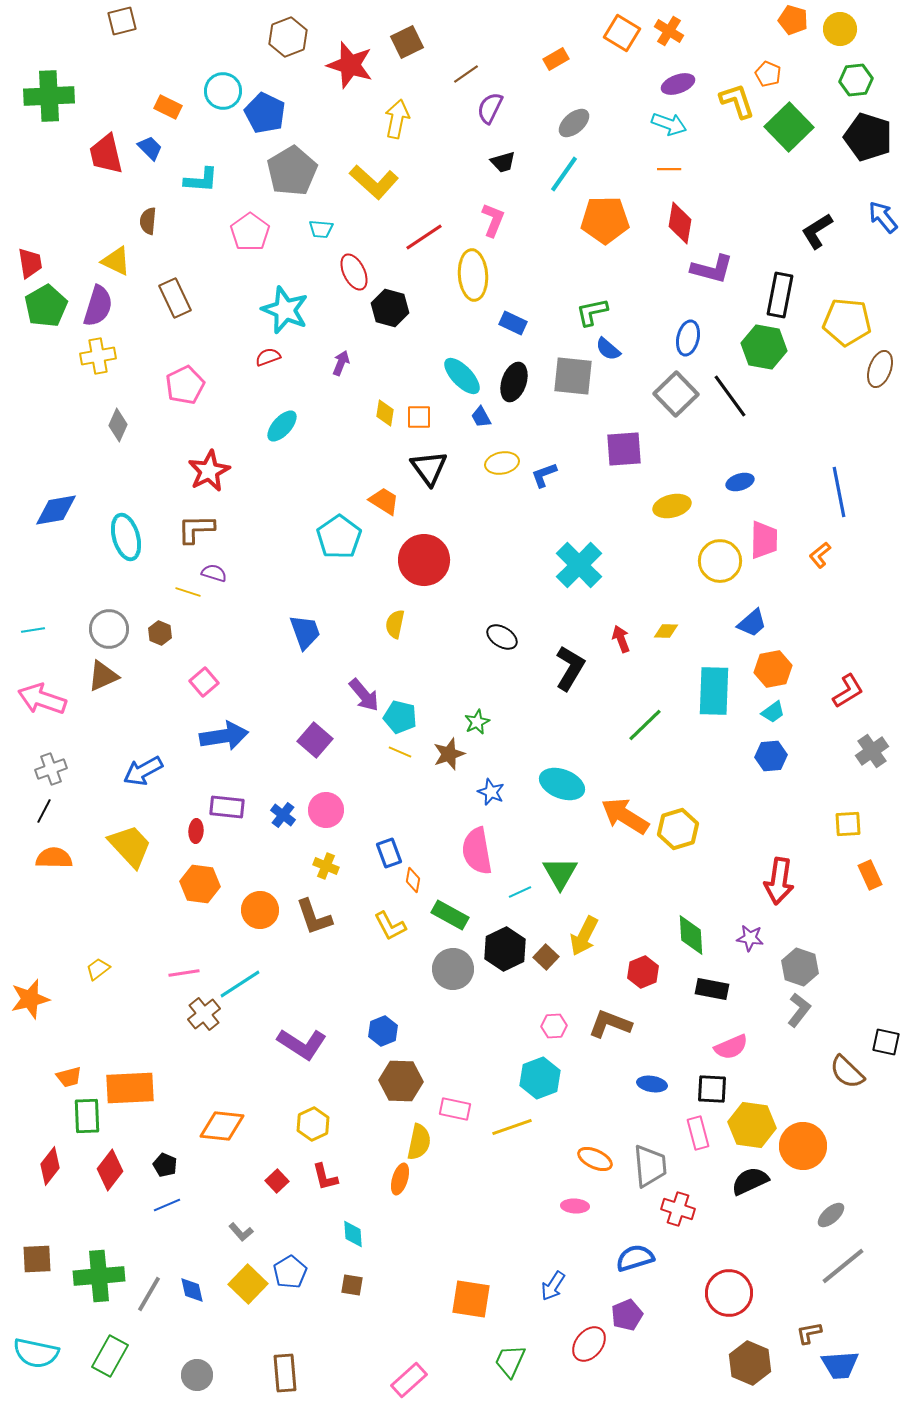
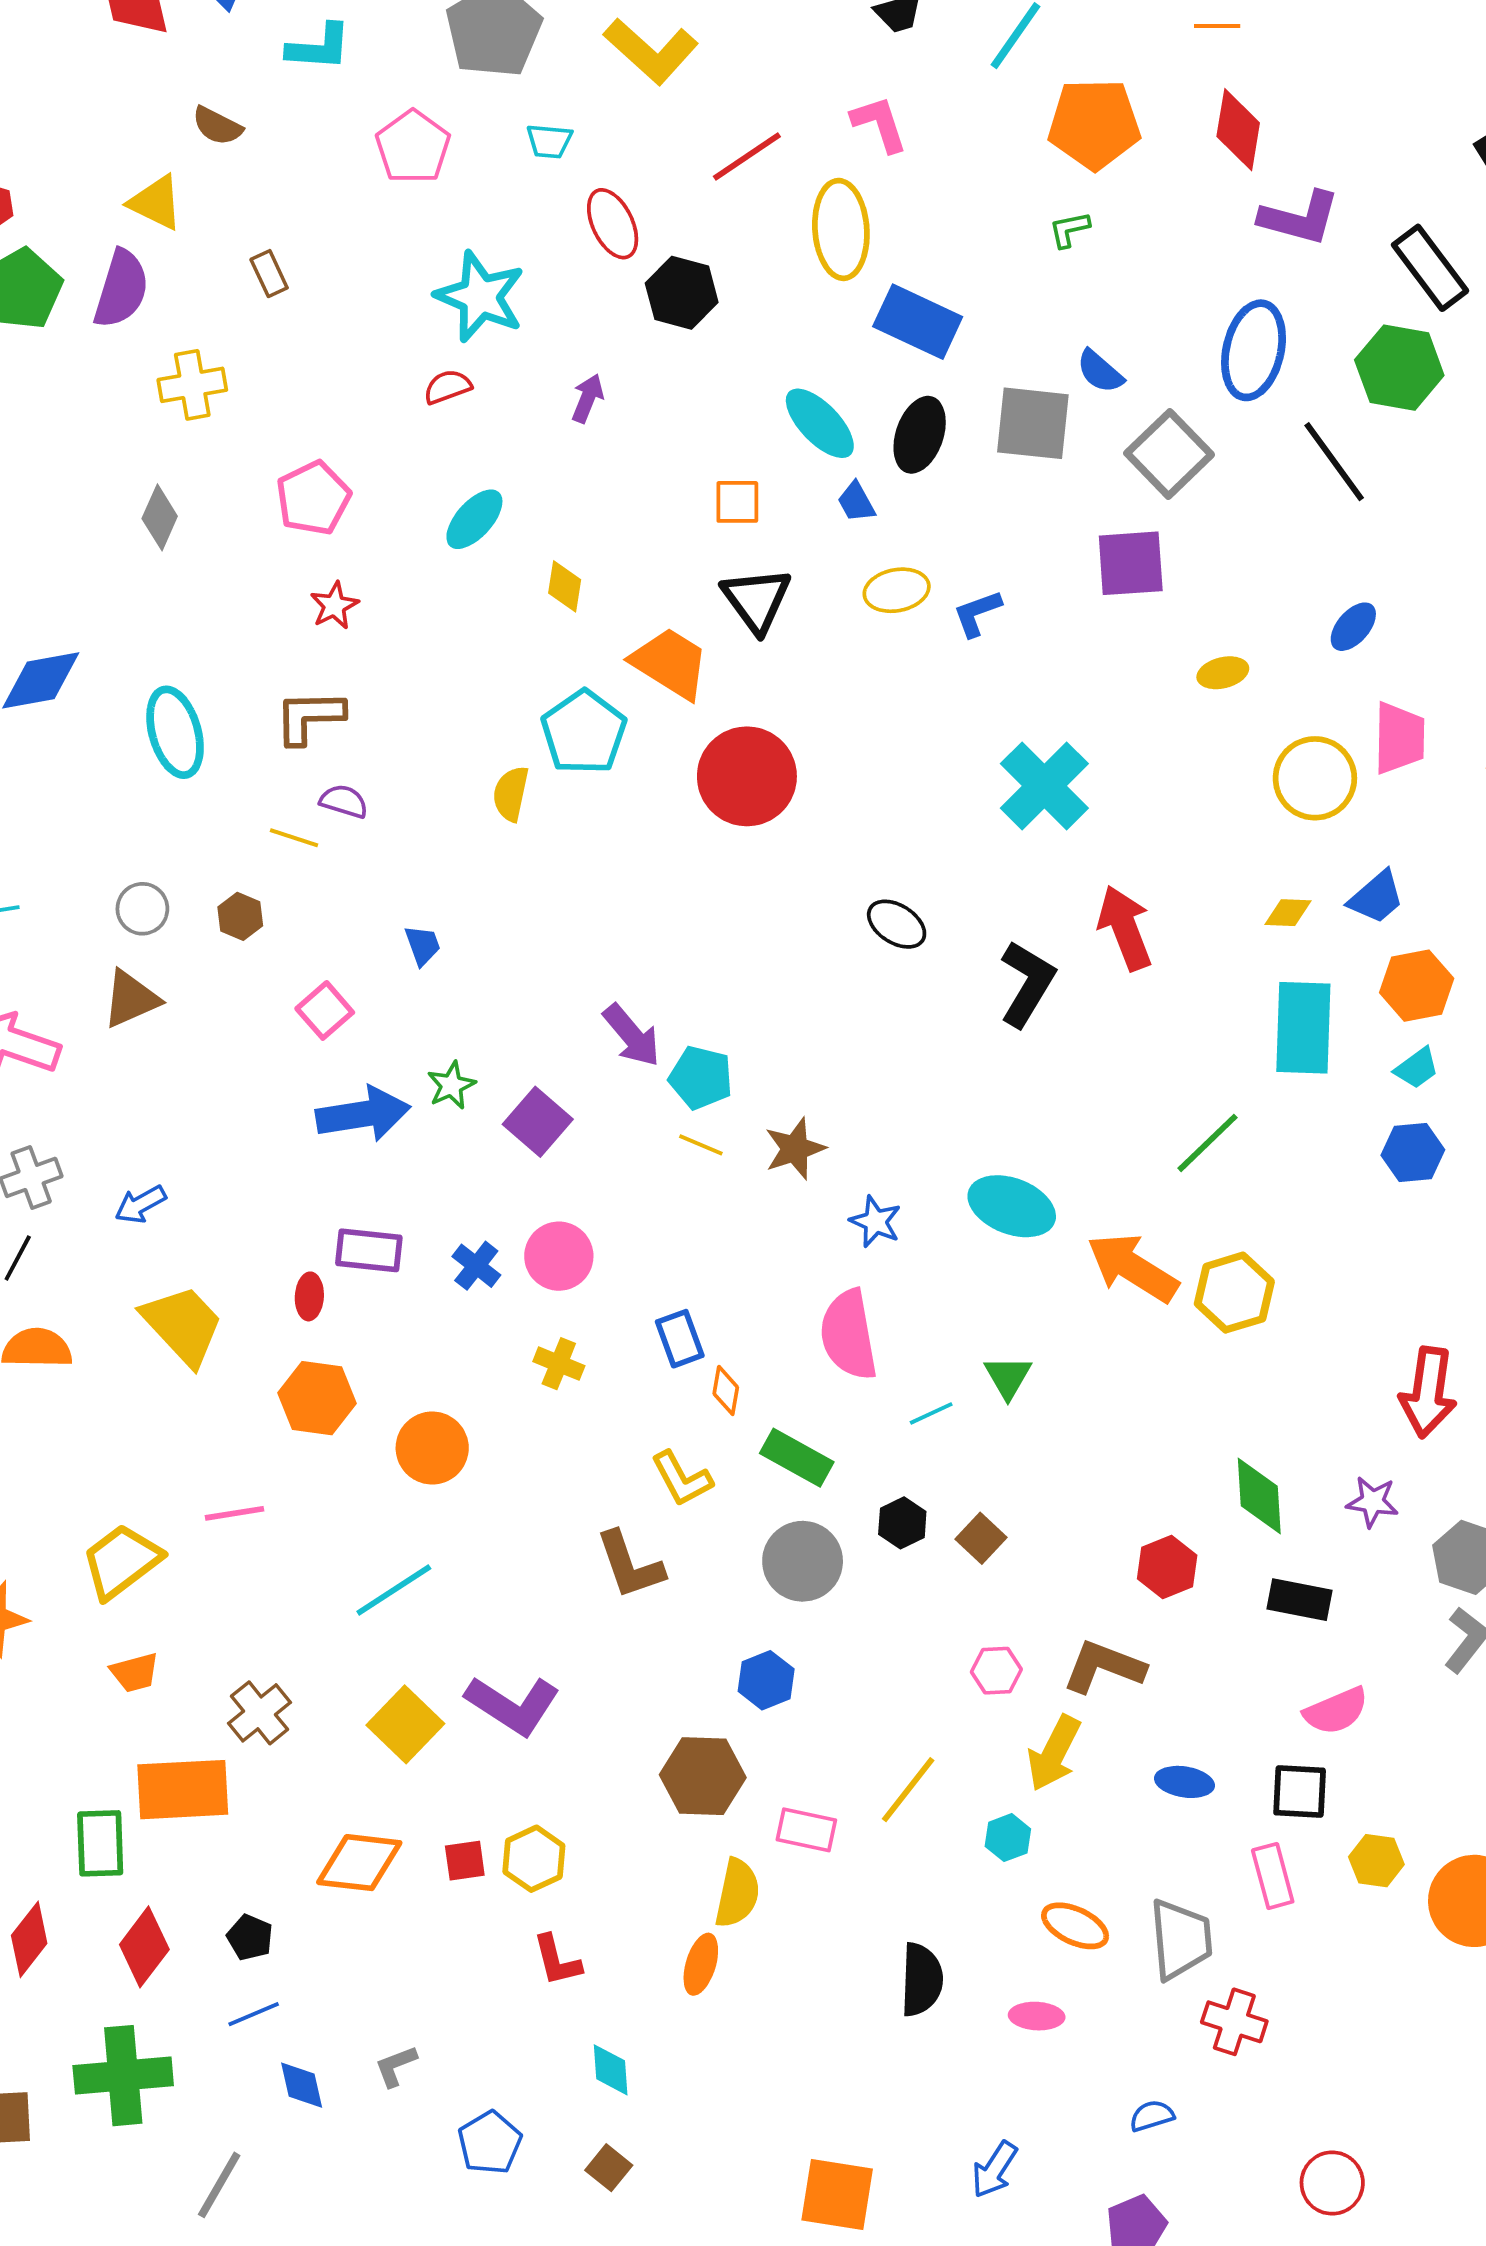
pink L-shape: (493, 220) -> (879, 124), turned -40
brown semicircle: (148, 221) -> (217, 126), turned -68
black rectangle: (780, 295) -> (1430, 268), turned -48
brown rectangle: (175, 298) -> (269, 274), size x0.6
green L-shape: (592, 312) -> (1069, 229), moved, size x0.7
blue rectangle: (513, 323) -> (918, 322), size x1.6
blue ellipse: (688, 338) -> (1254, 350), size x1.4
yellow cross: (98, 356) -> (192, 385), moved
pink pentagon: (185, 385) -> (313, 498), moved
gray square: (676, 394) -> (1169, 454), moved
yellow diamond: (385, 413) -> (565, 586), moved
red star: (209, 471) -> (334, 606), size x0.6
blue ellipse: (740, 482) -> (1353, 627), turned -32
orange trapezoid: (384, 501) -> (670, 663), size x1.4
yellow ellipse: (672, 506) -> (1223, 673), size x0.7
yellow semicircle: (395, 624) -> (511, 794), moved
gray circle: (109, 629) -> (142, 909), size x0.7
yellow diamond: (666, 631) -> (1288, 913), moved
blue trapezoid: (305, 632) -> (423, 945), moved, size x0.6
red arrow: (621, 639) -> (1125, 928), size x1.6
green star: (477, 722) -> (451, 1085), moved
green line: (645, 725) -> (1207, 1143), moved
blue arrow: (143, 771) -> (140, 1204), moved, size x0.7
green triangle: (560, 873) -> (1008, 1377), size x0.7
brown L-shape: (314, 917) -> (630, 1565), moved
yellow arrow: (584, 936) -> (1054, 1753), moved
black hexagon: (505, 949) -> (902, 1523), size x0.6
yellow trapezoid: (98, 969) -> (121, 1561), size x1.8
pink line: (184, 973) -> (235, 1513), moved
brown cross: (204, 1014) -> (259, 1713), moved
blue hexagon: (383, 1031) -> (766, 1680), moved
orange trapezoid: (69, 1077) -> (135, 1673), moved
cyan hexagon: (540, 1078) -> (1008, 1838), moved, size x0.6
yellow hexagon: (752, 1125) -> (1376, 1861), size x0.6
yellow line: (512, 1127) -> (908, 1790), moved, turned -33
red square: (277, 1181) -> (465, 1861), moved, turned 35
black semicircle: (750, 1181) -> (922, 1980), moved, turned 117
gray L-shape: (241, 1232) -> (396, 2066), turned 110
blue semicircle: (635, 1258) -> (1152, 2116), size x0.6
green cross: (99, 1276) -> (123, 2076), moved
yellow square: (248, 1284) -> (405, 1724), moved
brown square: (352, 1285) -> (609, 2168), turned 30
blue diamond: (192, 1290) -> (302, 2085), moved
red circle: (729, 1293) -> (1332, 2183), size x0.7

